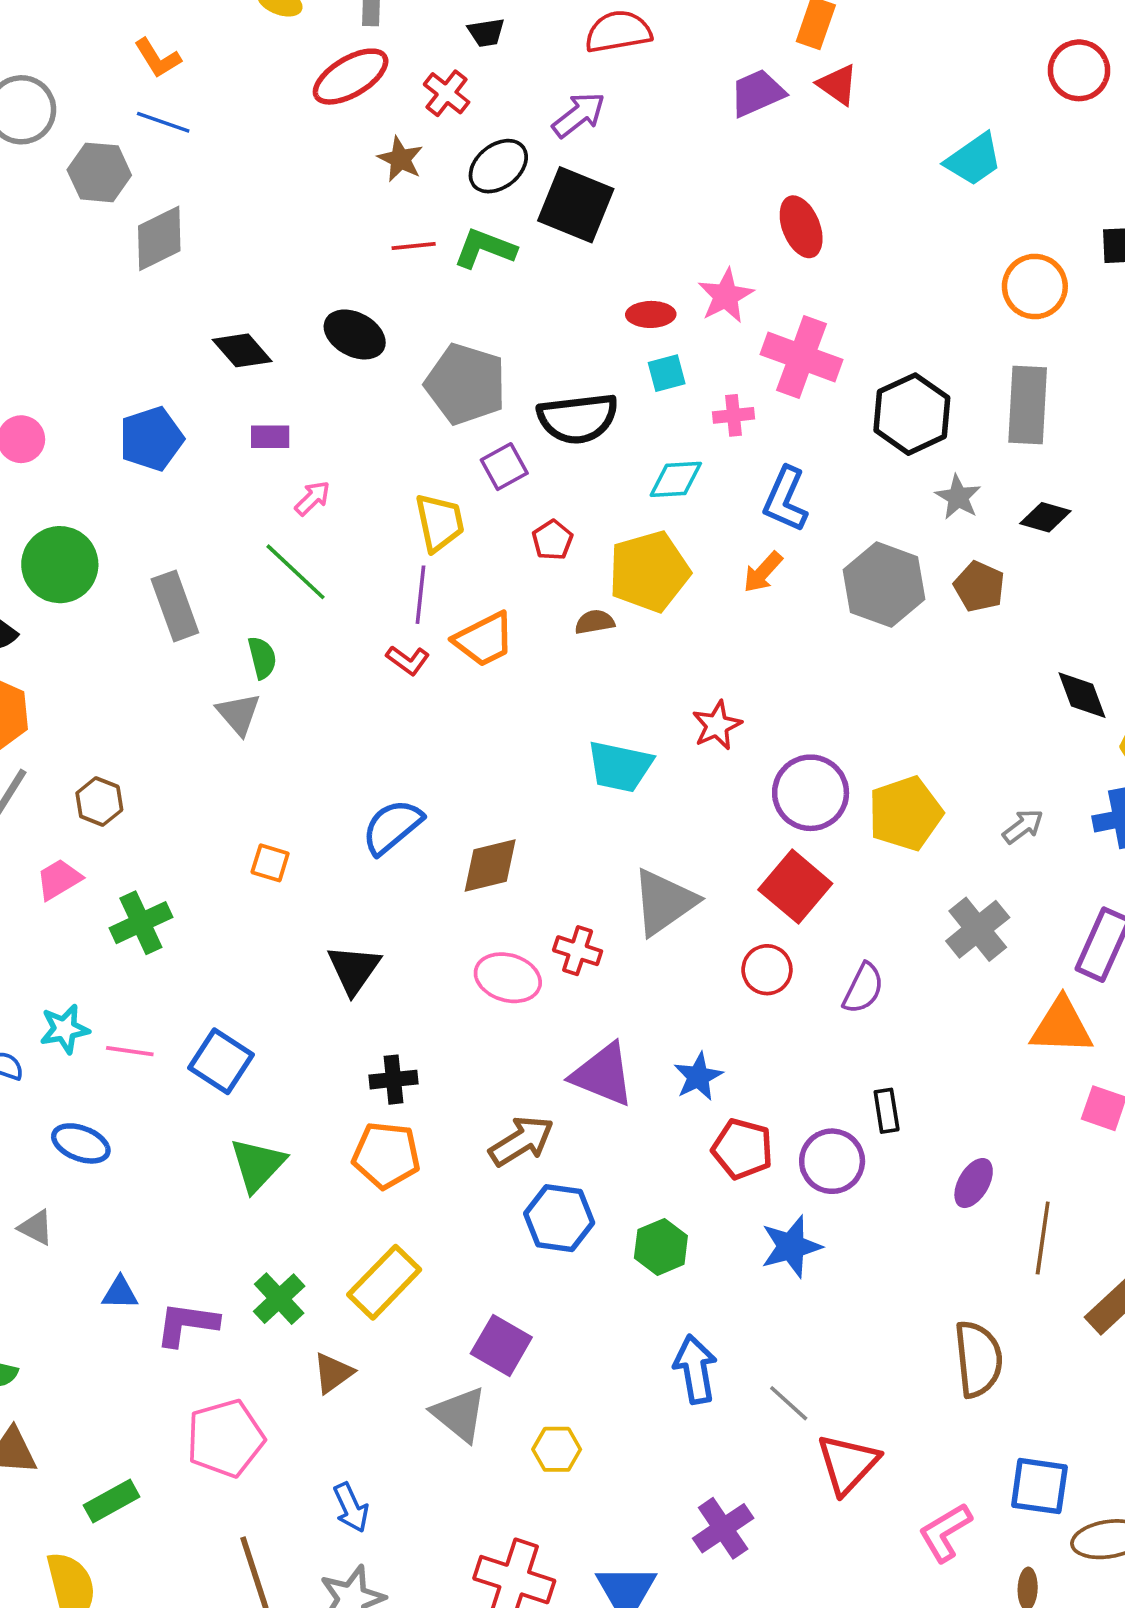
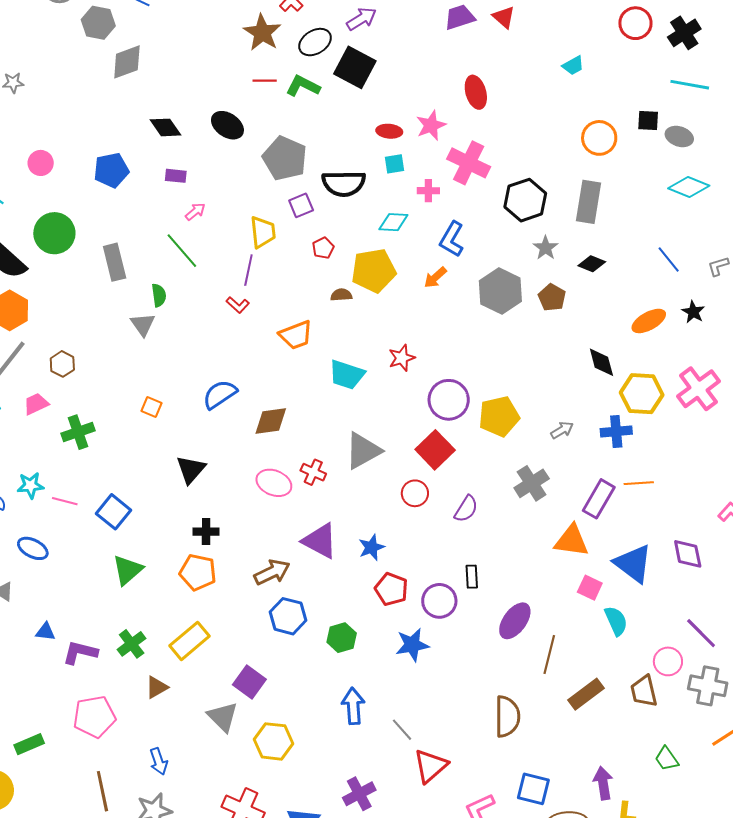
brown star: (400, 159) -> (262, 33), size x1.5
cyan trapezoid: (974, 159) -> (573, 66), size x0.7
orange trapezoid: (484, 639) -> (296, 335), moved
purple ellipse: (974, 1183) -> (515, 621), size x1.4
yellow hexagon: (557, 1449) -> (273, 741), size x1.5

